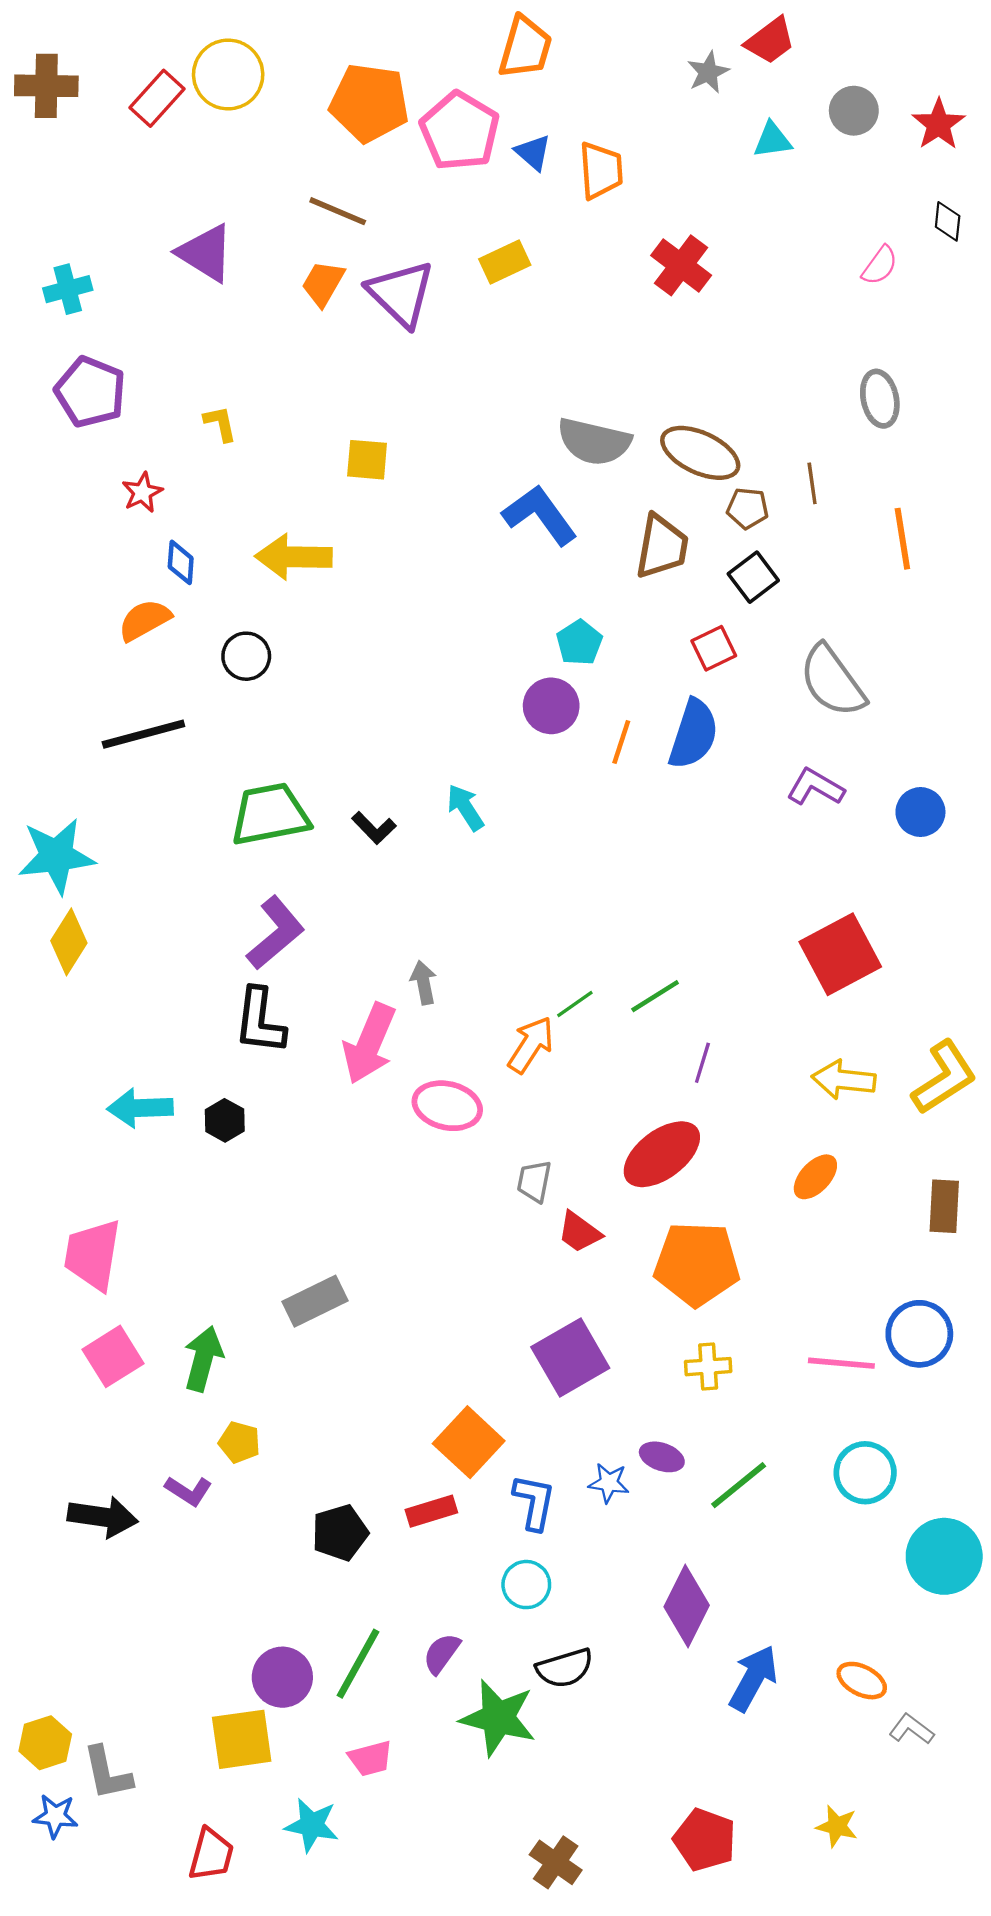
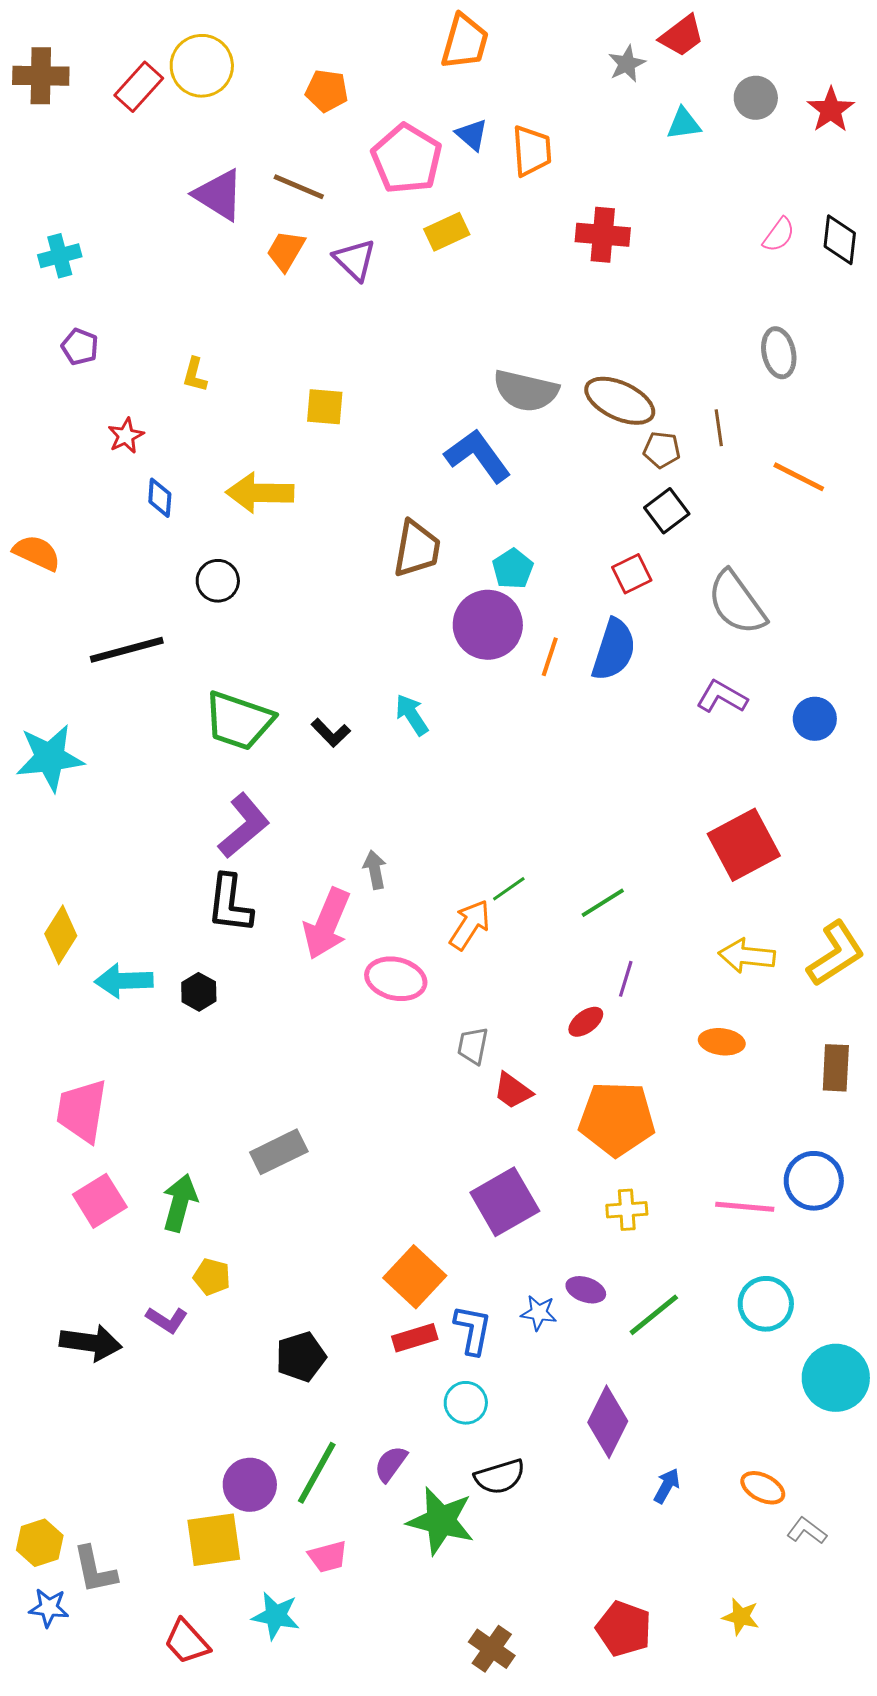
orange pentagon: (369, 103) -> (327, 91), size x0.6
pink pentagon: (460, 131) -> (407, 159), moved
black diamond: (948, 221) -> (840, 240), moved, size x1.4
purple triangle: (206, 253) -> (219, 195), moved
red cross: (681, 265) -> (603, 235), turned -32
purple triangle: (401, 294) -> (355, 260), size x0.7
purple pentagon: (90, 392) -> (80, 347), size x0.6
yellow L-shape: (220, 424) -> (195, 375), turned -153
orange line: (902, 539) -> (799, 477), turned -54
brown trapezoid: (662, 547) -> (417, 549), moved
orange semicircle: (145, 620) -> (37, 553), moved, turned 54
purple circle: (551, 706) -> (488, 625), size x1.4
green trapezoid: (270, 814) -> (239, 721), turned -150
yellow diamond: (69, 942) -> (61, 935), moved
green line: (655, 996) -> (603, 903), moved
purple line: (702, 1063) -> (626, 979), moved
red ellipse: (662, 1154) -> (586, 1022), size x0.5
orange ellipse: (815, 1177) -> (722, 1042), turned 54
red rectangle: (431, 1511) -> (415, 1338), moved
blue arrow: (753, 1678) -> (667, 1486), size x0.6
red trapezoid: (211, 1854) -> (187, 1642), turned 123

